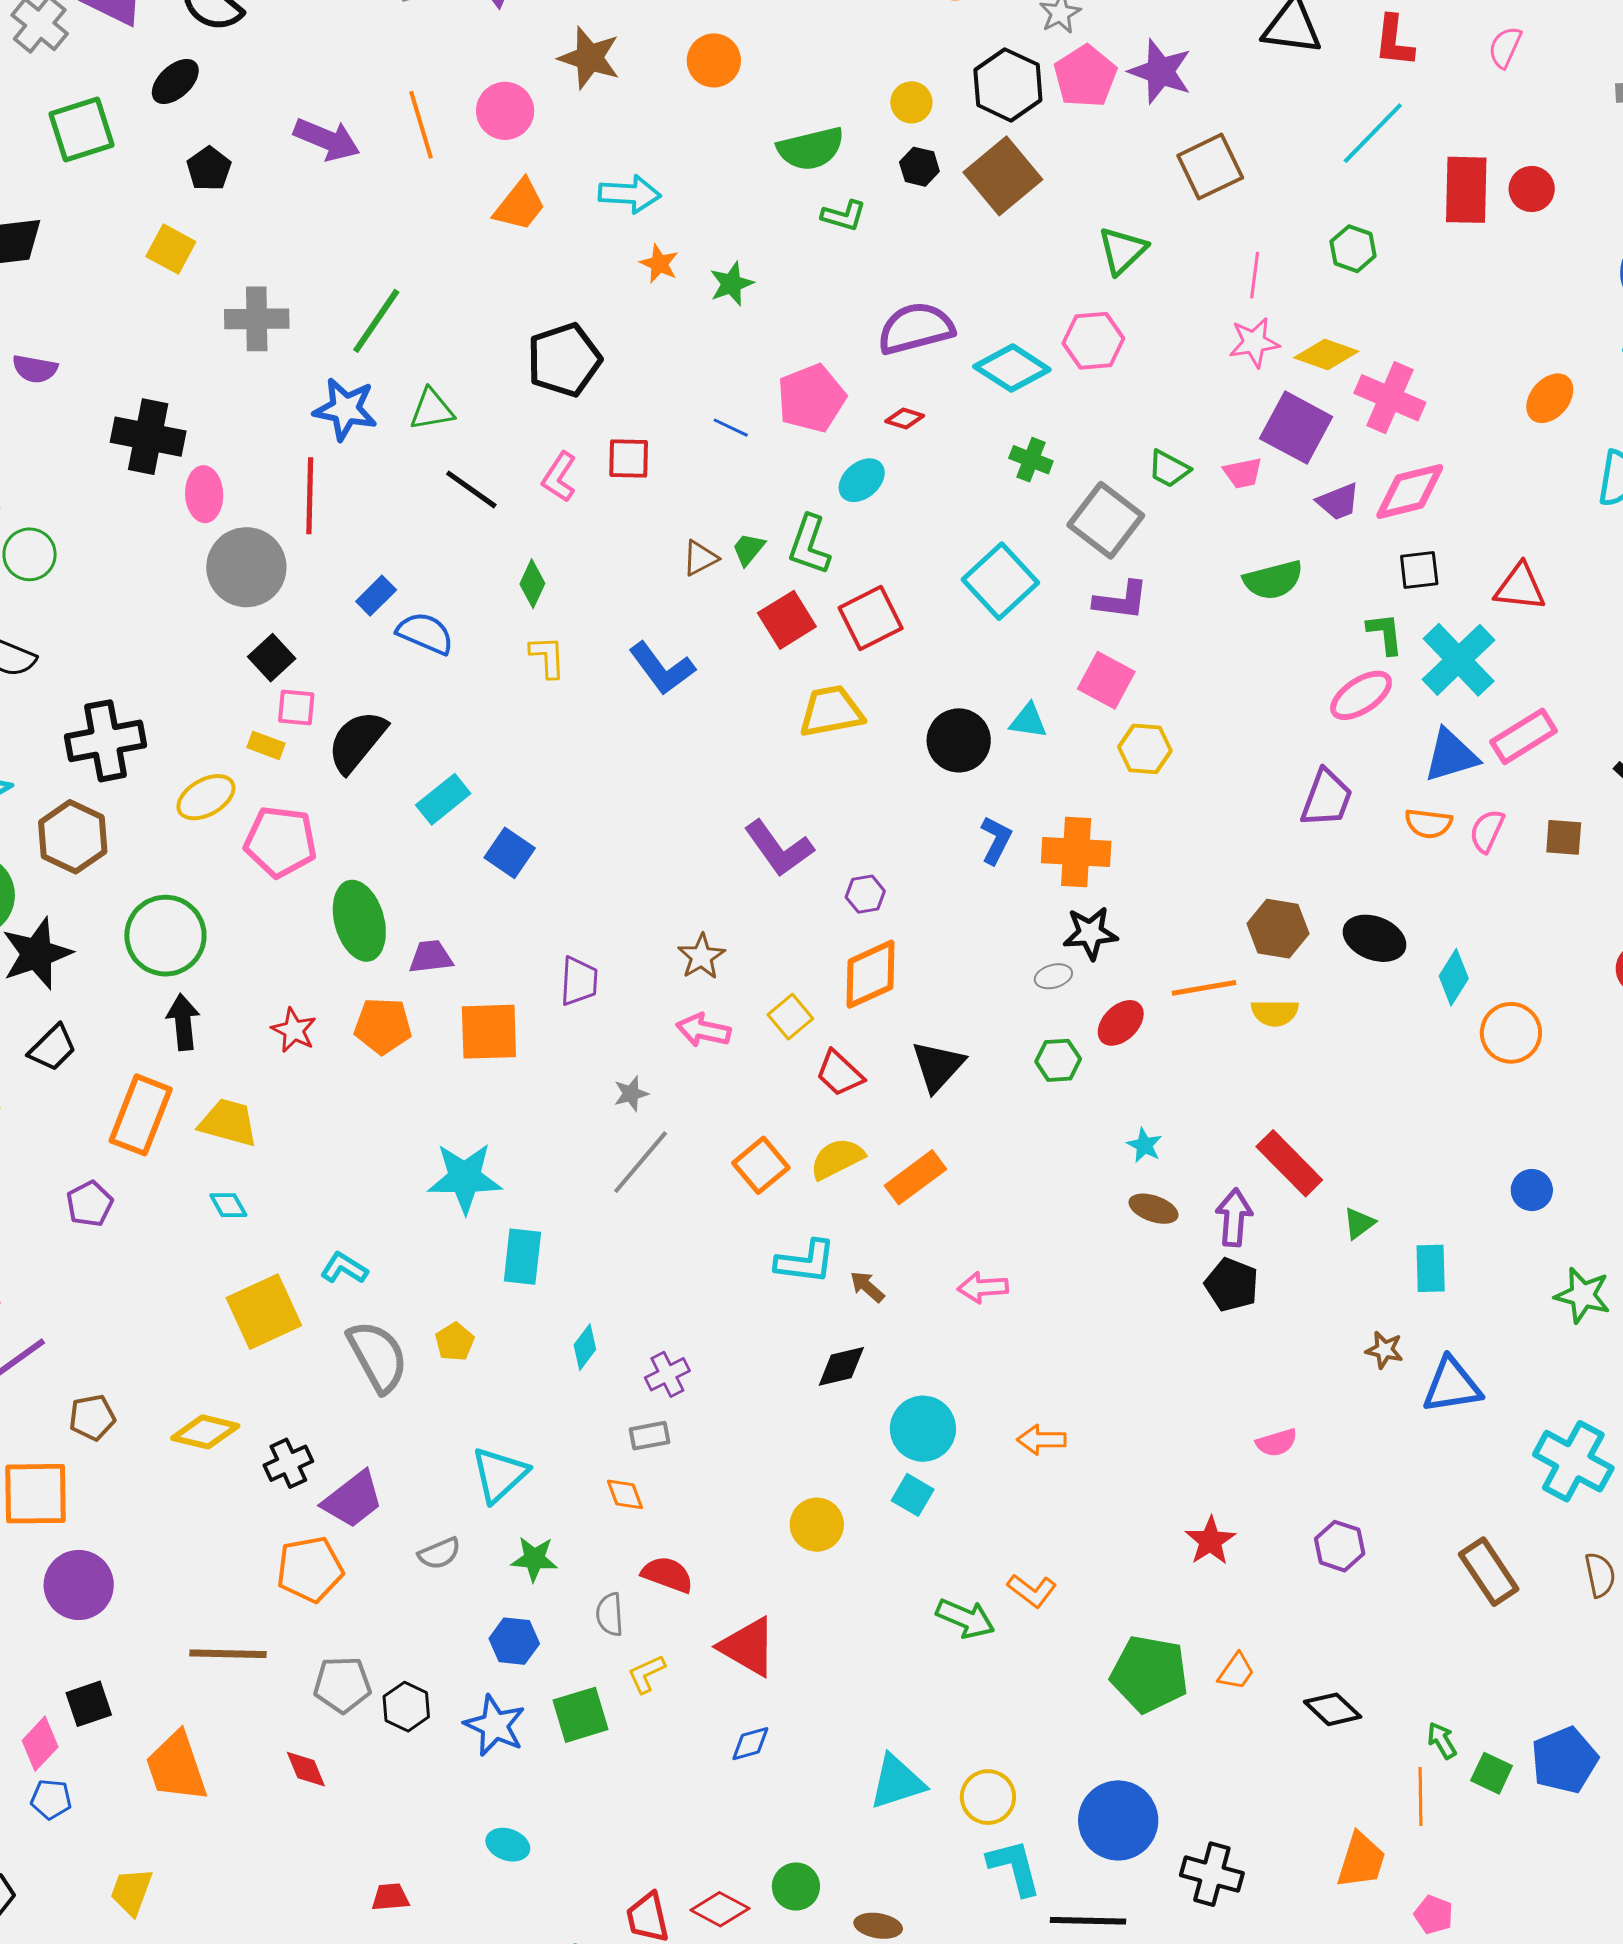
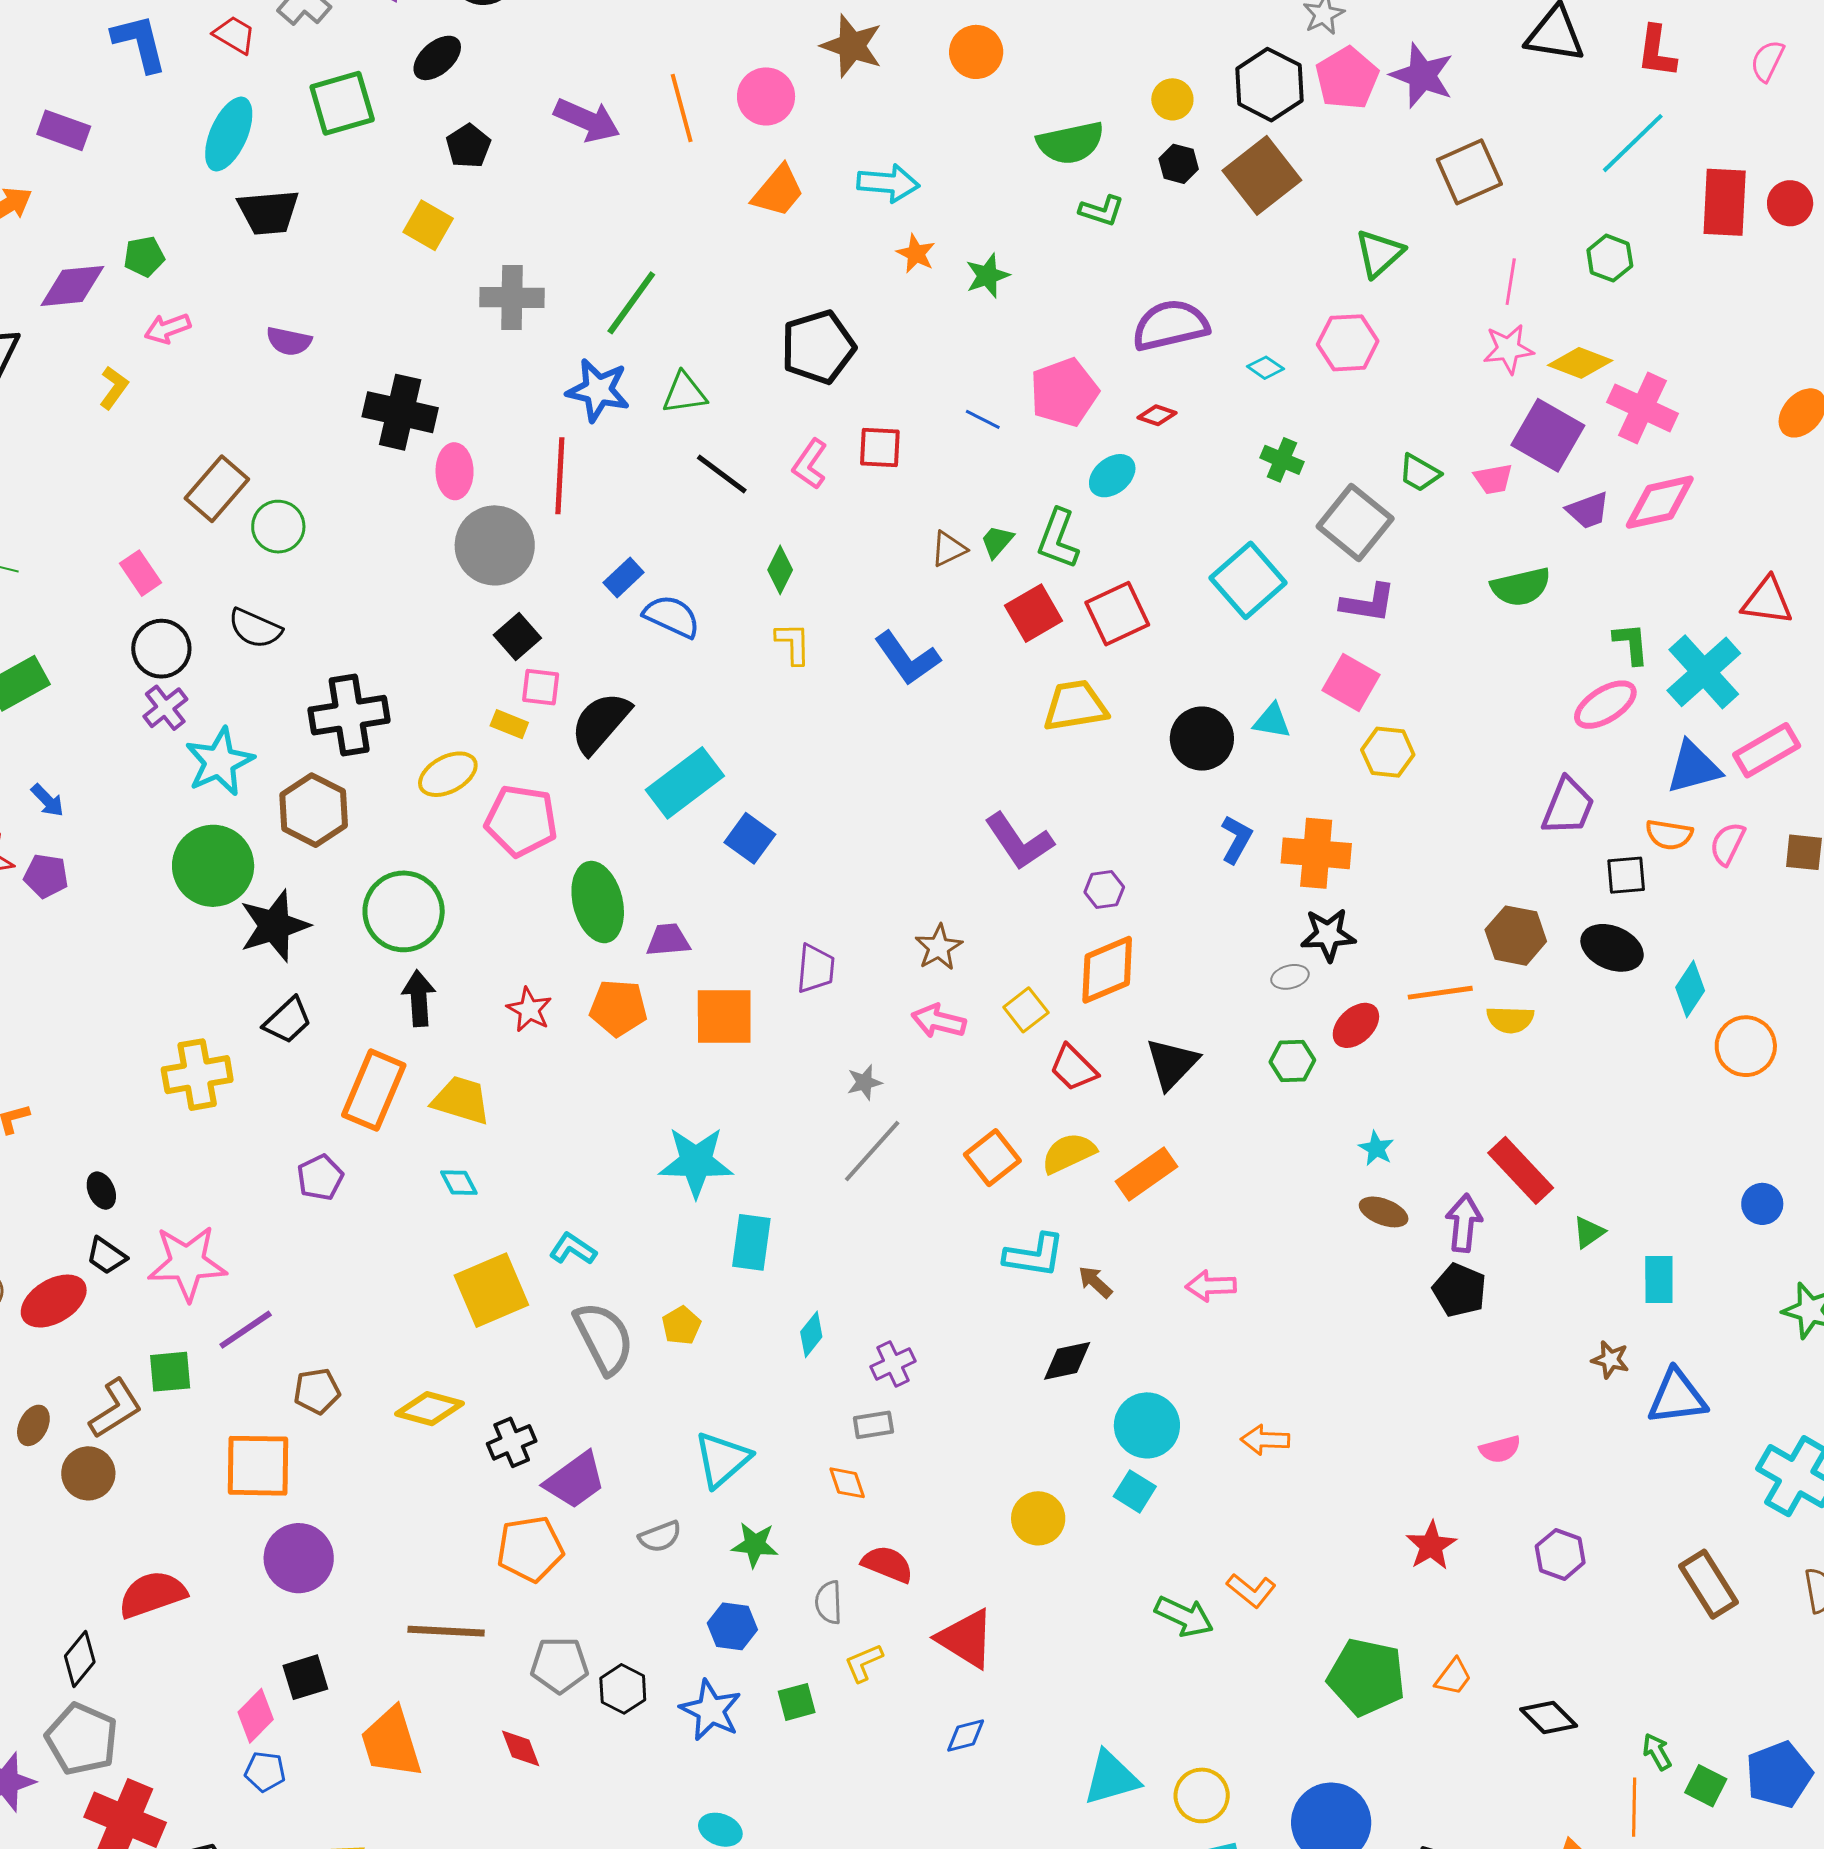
cyan diamond: (1012, 368) -> (1265, 368), size x0.5
black square: (1419, 570) -> (1626, 875), moved
cyan rectangle: (443, 799) -> (685, 783), size x1.4
green square: (580, 1715) -> (797, 1702), size x0.7

